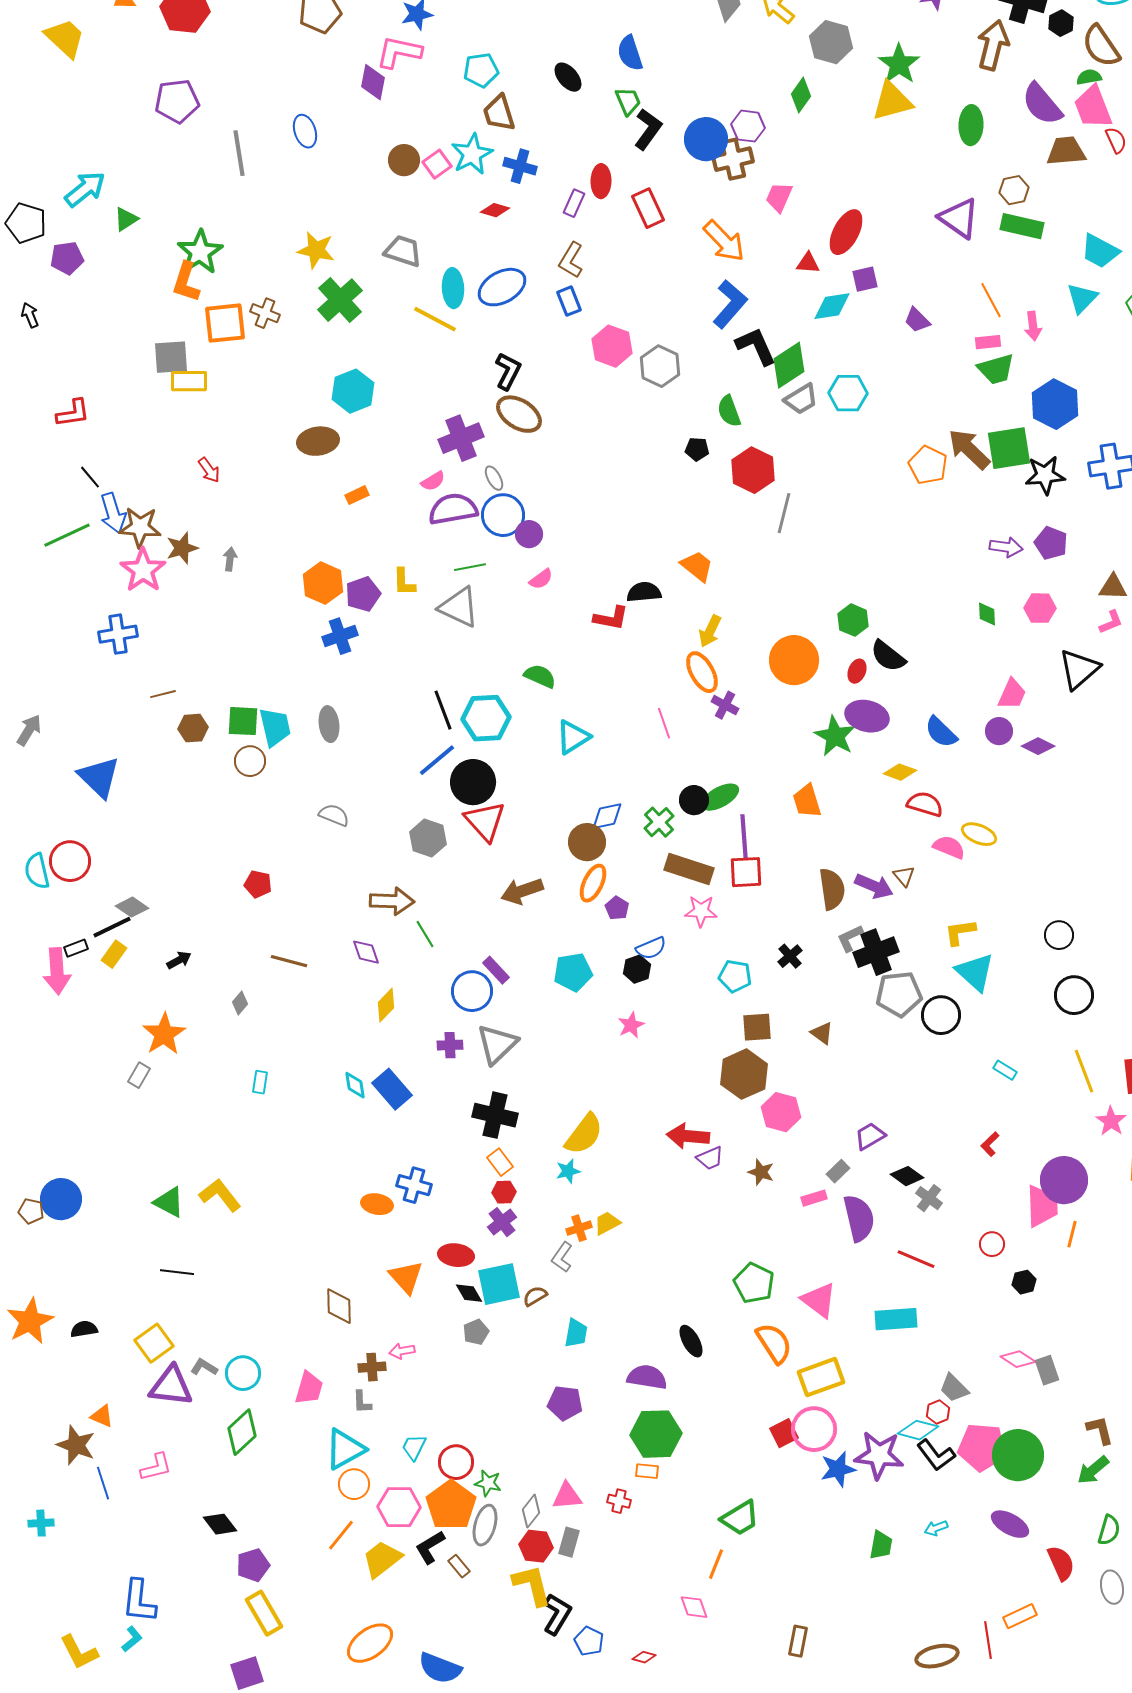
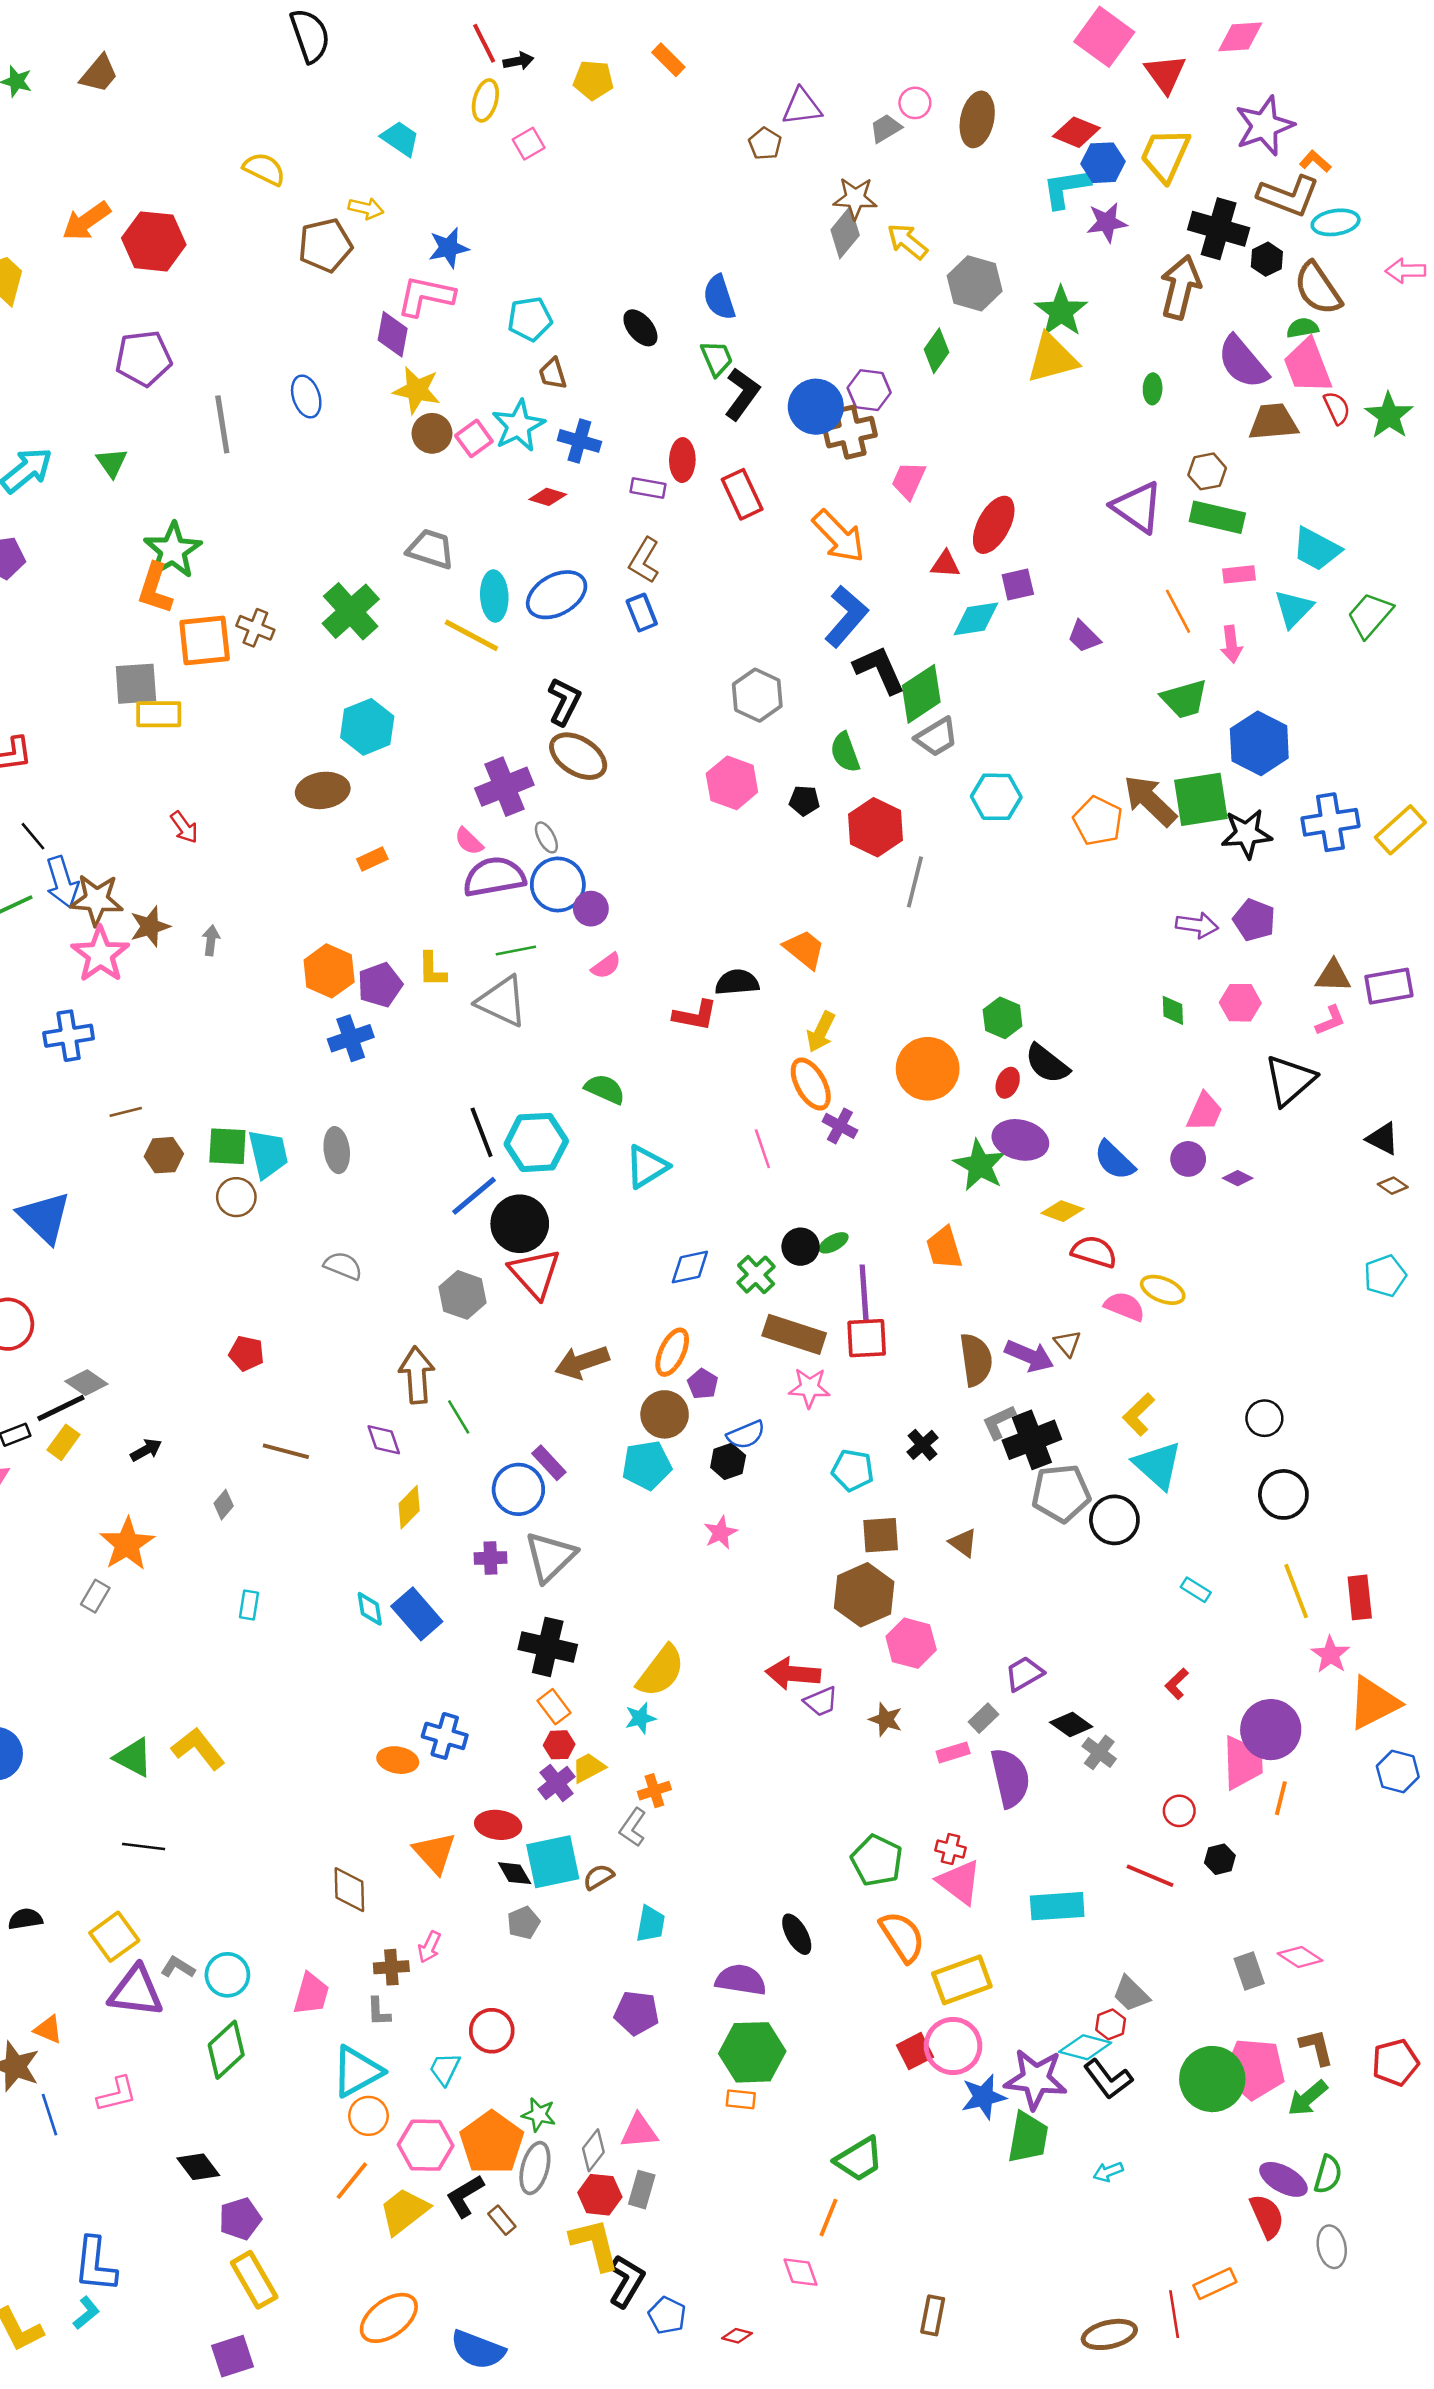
brown trapezoid: (499, 113) -> (553, 374), size x0.7
green ellipse: (971, 125) -> (1153, 389), size x0.6
purple rectangle: (574, 203) -> (648, 488), turned 76
green triangle: (126, 219) -> (112, 463), moved, turned -32
yellow star: (316, 250) -> (417, 390), moved
pink rectangle: (988, 342) -> (1239, 574), moved
pink hexagon: (612, 346) -> (732, 783), moved
cyan hexagon: (848, 393) -> (996, 797), moved
pink semicircle: (433, 481) -> (469, 841), turned 75
purple diamond: (1038, 746) -> (1238, 1178), size x0.7
green ellipse: (720, 797) -> (834, 1243), size x0.6
brown circle: (587, 842) -> (665, 1414), moved
brown arrow: (392, 901) -> (417, 1375), turned -96
yellow L-shape: (960, 932) -> (1139, 1414), turned -36
yellow trapezoid: (607, 1223) -> (588, 1768), moved
red line: (916, 1259) -> (1150, 1876), moved
pink arrow: (402, 1351) -> (429, 1947), turned -55
pink diamond: (1018, 1359) -> (1300, 1957), moved
pink pentagon: (982, 1447) -> (1254, 2069), moved
red circle: (456, 1462) -> (492, 2031), moved
red cross: (619, 1501) -> (950, 1849), moved
purple ellipse: (1010, 1524) -> (1283, 2179), moved
green trapezoid: (881, 1545) -> (1028, 2137), moved, size x1.4

